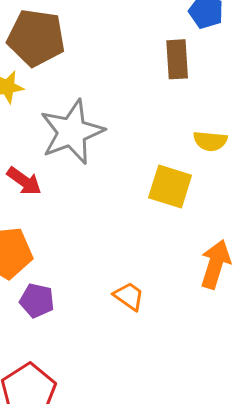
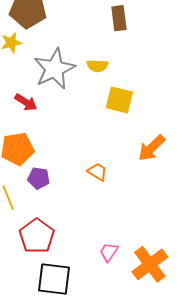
yellow semicircle: (210, 141) -> (97, 66), moved
orange arrow: (215, 264) -> (152, 148), turned -148

